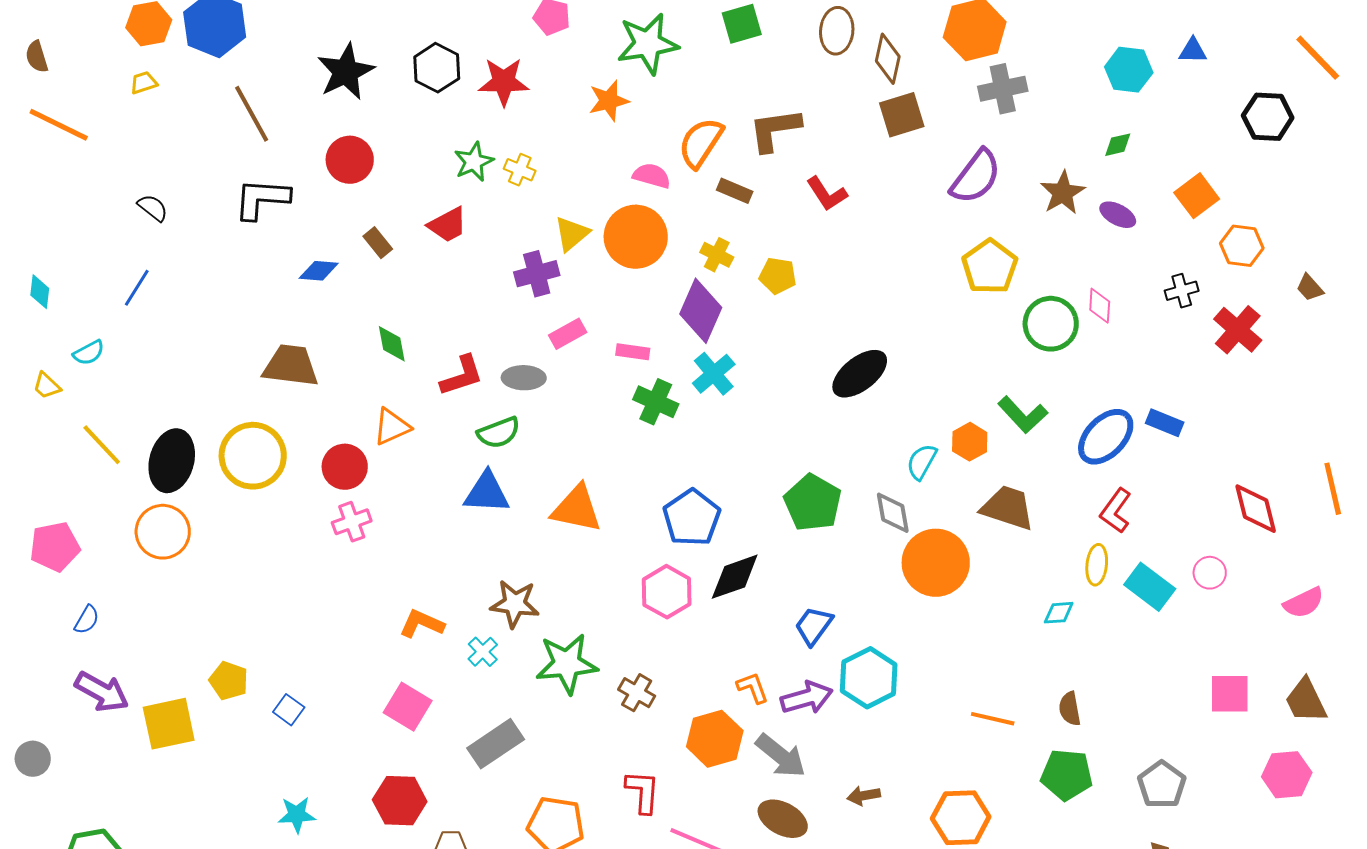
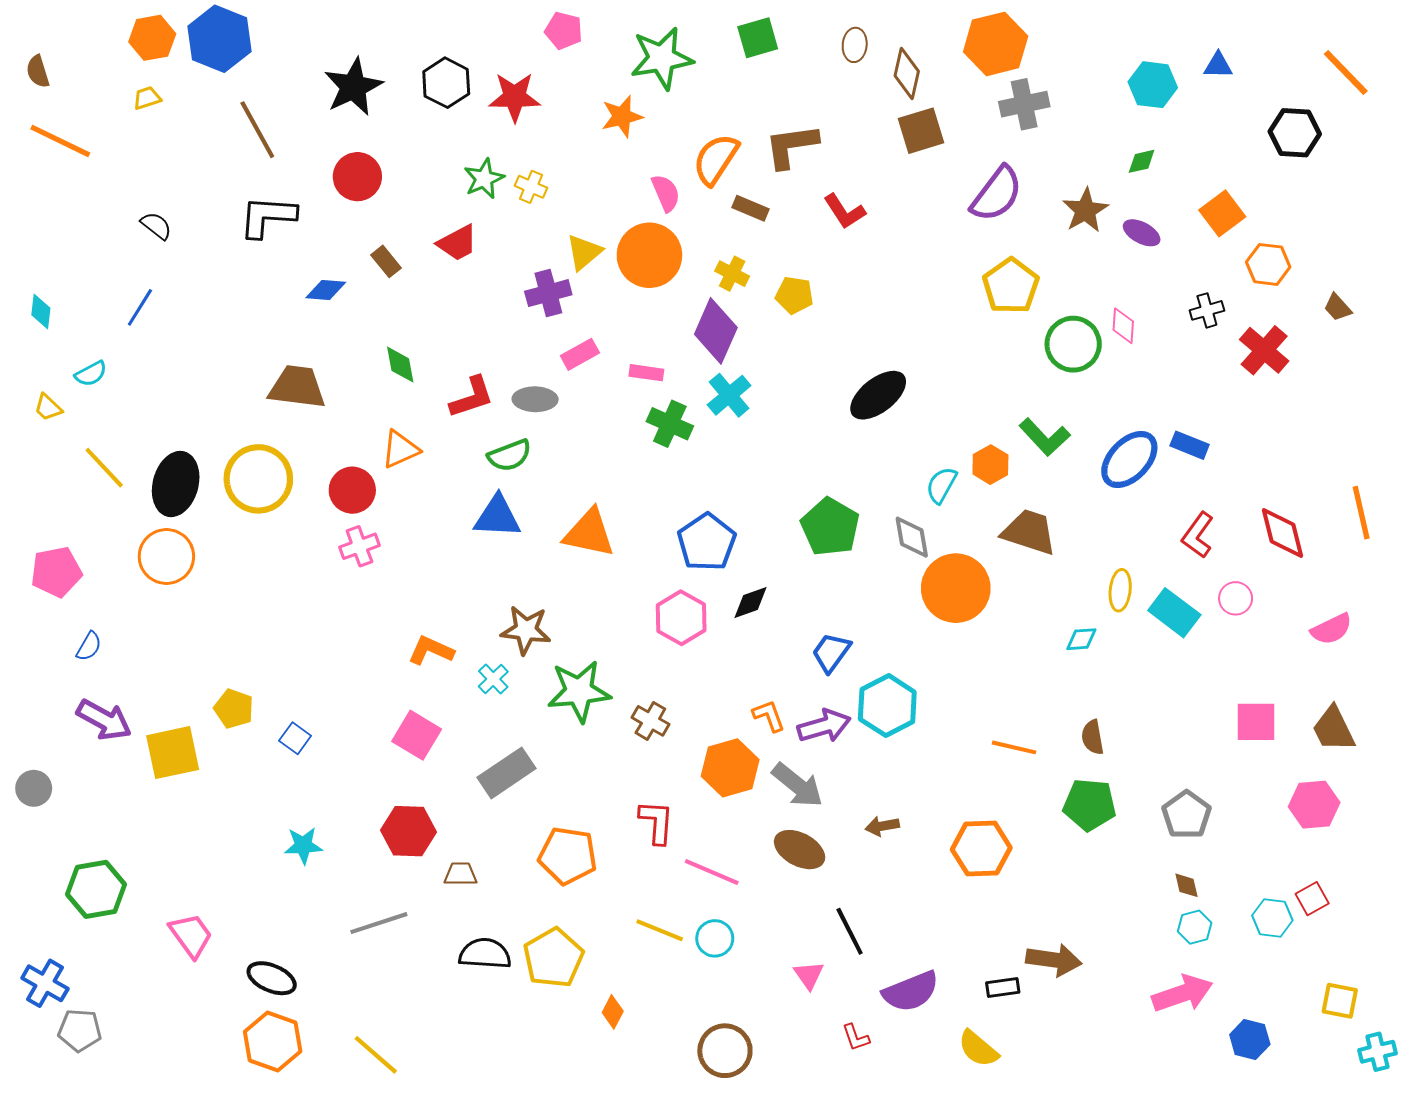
brown ellipse: (837, 31) -> (855, 45), size x0.7
pink semicircle: (652, 176) -> (666, 193), turned 51
red L-shape: (1116, 511) -> (1198, 535), moved
black diamond: (735, 577) -> (751, 602), size x0.7

